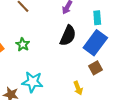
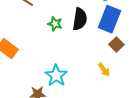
green star: (23, 44) -> (55, 24), moved
cyan star: (32, 82) -> (56, 76), turned -30

